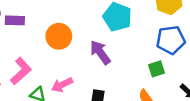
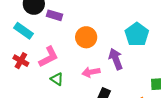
pink arrow: (62, 85) -> (91, 72), moved

